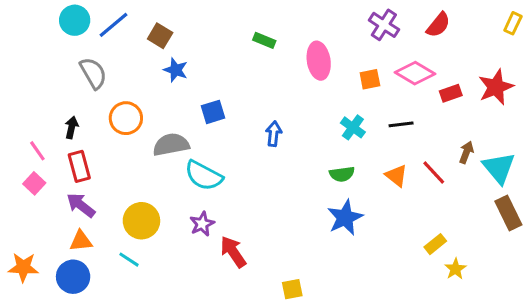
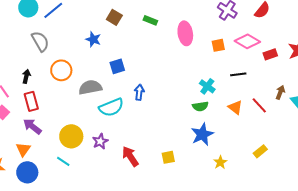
brown square: (160, 36) -> (114, 17), moved
cyan cross: (353, 127) -> (207, 86), moved
blue arrow: (274, 134) -> (139, 92), moved
cyan semicircle: (204, 176) -> (111, 107), turned -50
purple star: (202, 224) -> (100, 141), moved
orange triangle: (81, 241) -> (23, 149), moved, turned -49
yellow star: (455, 269) -> (220, 162), moved
yellow square: (292, 289) -> (168, 157), moved

